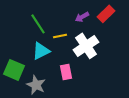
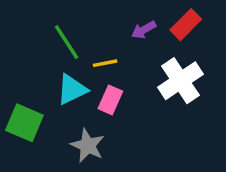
white cross: (86, 46) -> (181, 81), moved
pink rectangle: (66, 72) -> (110, 100), moved, turned 35
gray star: (36, 85) -> (88, 146), moved

